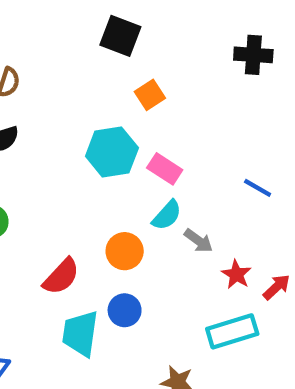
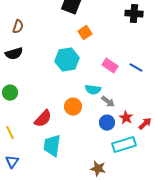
pink rectangle: (165, 169) -> (110, 66), moved
blue line: (258, 188) -> (136, 68), moved
cyan semicircle: (167, 215) -> (93, 90), turned 56
blue circle: (125, 310) -> (107, 123), moved

